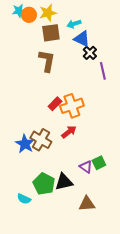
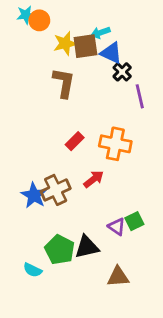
yellow star: (48, 13) -> (65, 43), moved
brown square: (51, 33) -> (85, 46), moved
orange cross: (72, 106) -> (115, 144), moved, turned 30
brown cross: (41, 140) -> (56, 190), turned 35

